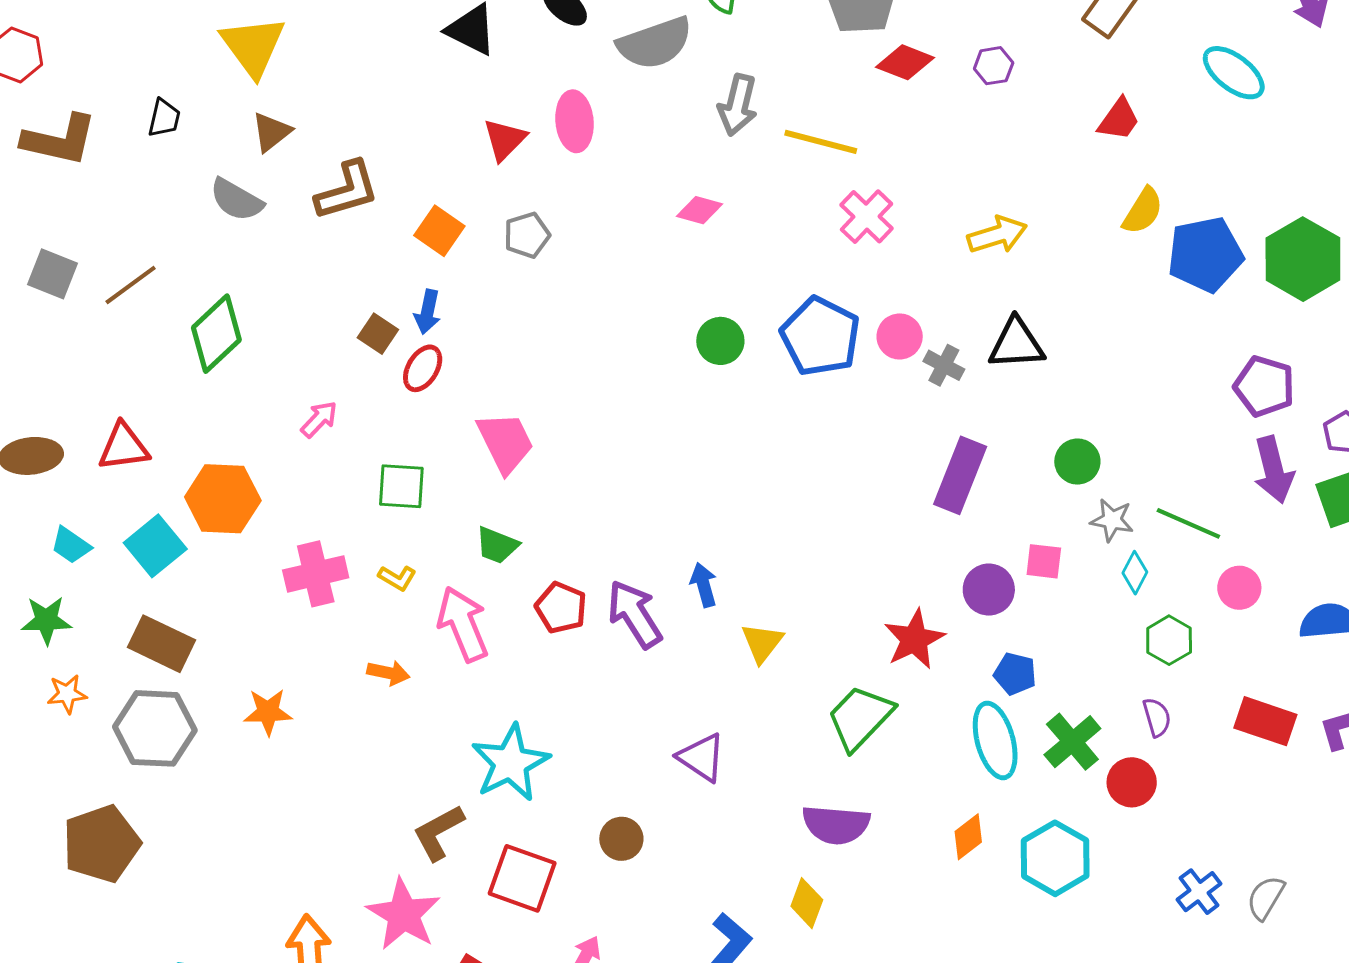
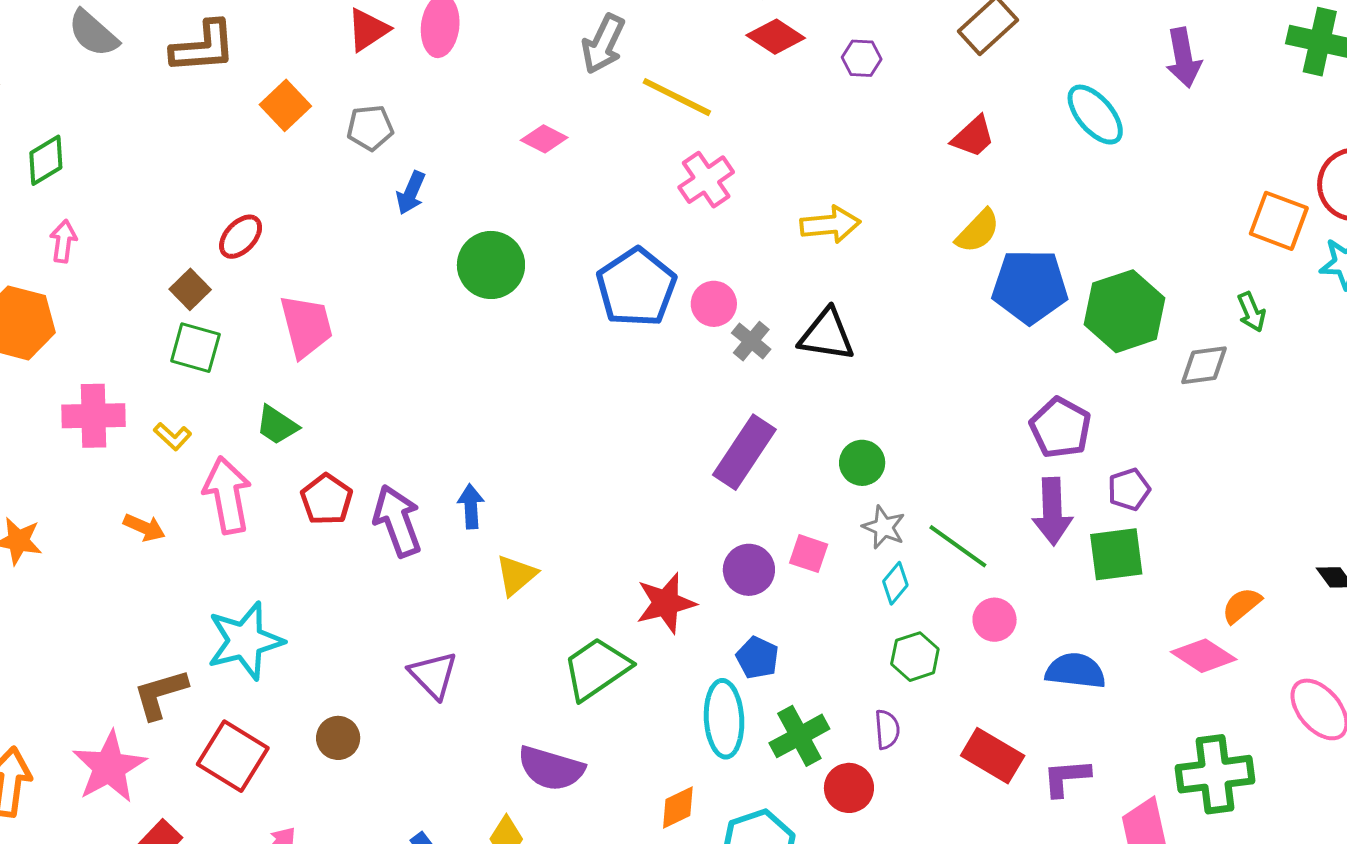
blue arrow: (427, 312) -> (411, 193), moved
green diamond: (216, 334) -> (46, 160), size x0.7
brown square: (378, 334) -> (190, 289), moved
green circle: (720, 341) -> (491, 265), moved, size x1.4
pink arrow: (319, 419) -> (63, 241), moved, turned -48

